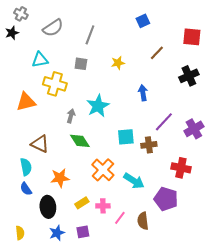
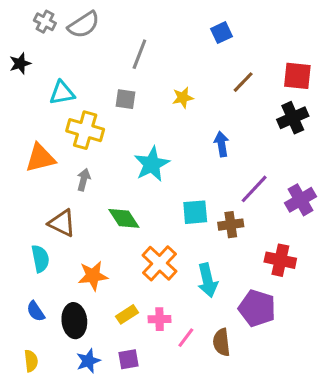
gray cross: (21, 14) -> (45, 22), moved
gray semicircle: (53, 28) -> (84, 25), moved
black star: (12, 33) -> (20, 63), moved
red square: (192, 37) -> (297, 76), moved
gray arrow: (71, 116) -> (84, 180), moved
cyan arrow: (134, 181) -> (208, 280), turned 45
blue semicircle: (26, 189) -> (36, 311), moved

